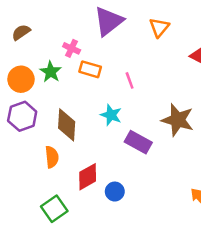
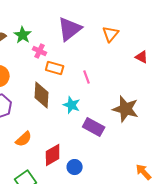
green star: (51, 72) -> (23, 35), moved
brown diamond: (67, 125) -> (42, 95), moved
orange semicircle: (52, 157) -> (24, 139), turned 54

